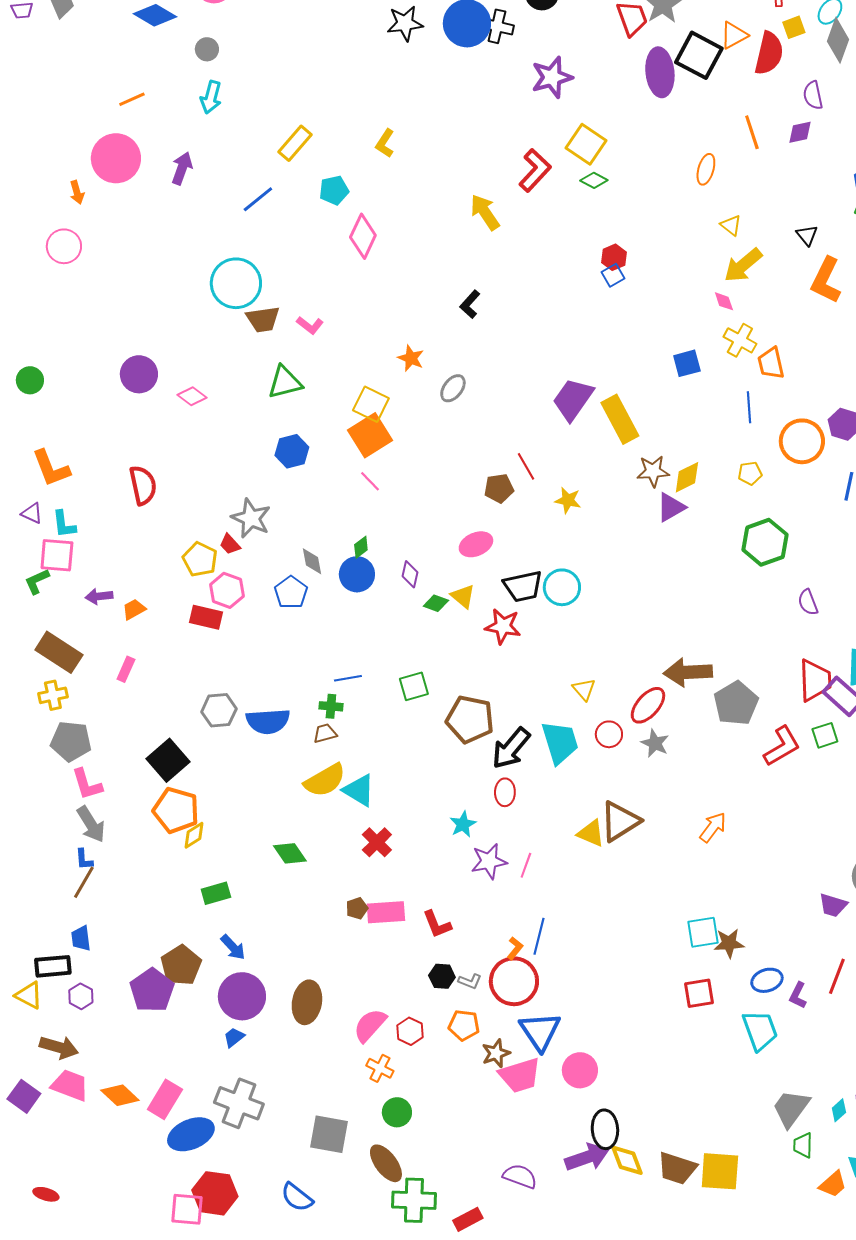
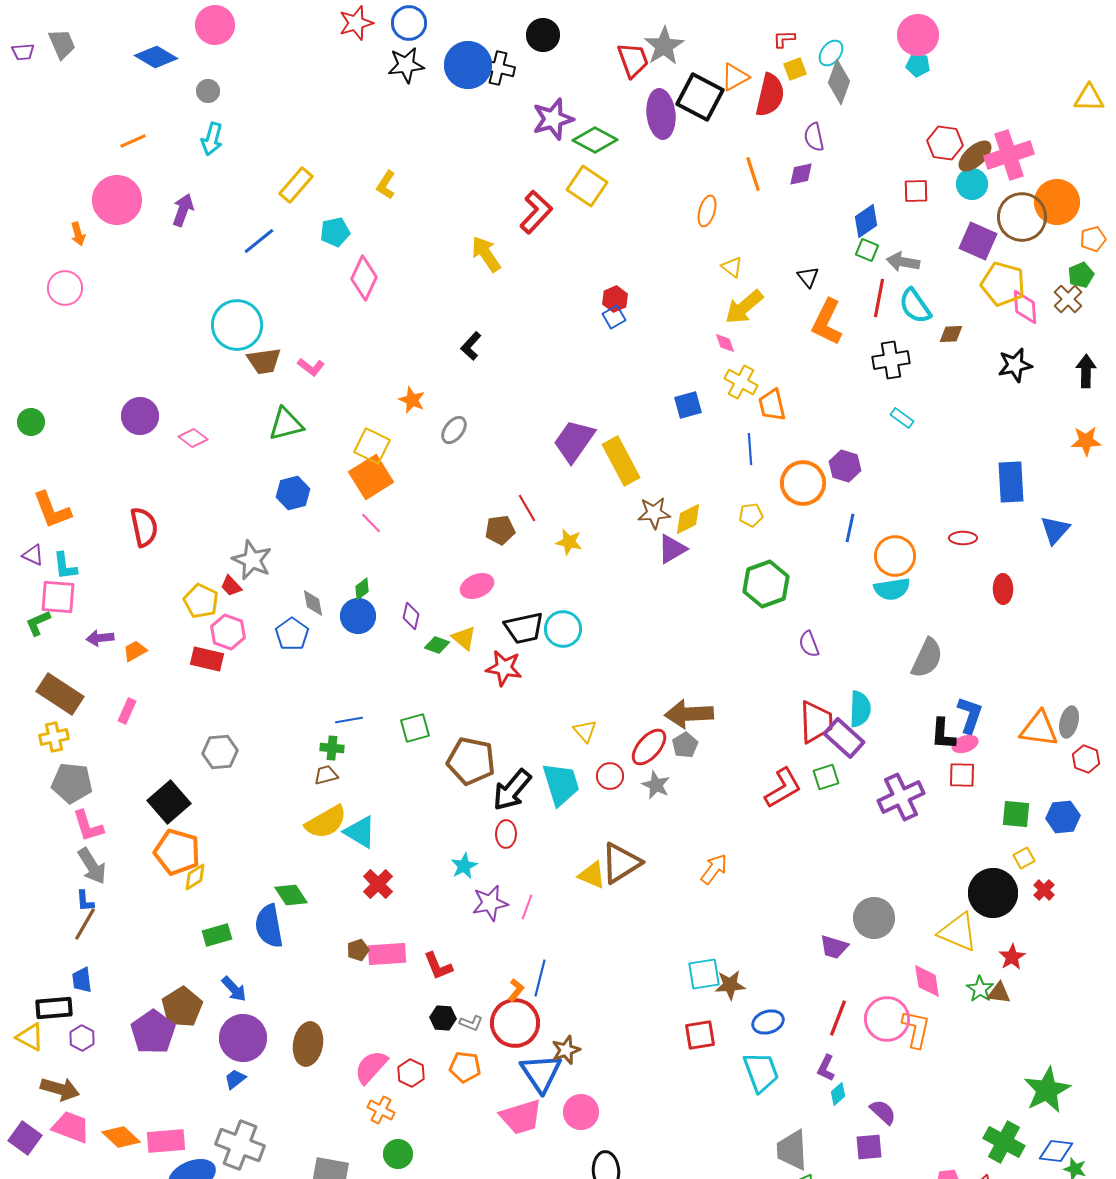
green diamond: (594, 180) -> (595, 140), moved, size x1.6
gray pentagon: (736, 703) -> (685, 745), moved, size x0.6
blue semicircle: (268, 721) -> (269, 926), moved, turned 84
purple L-shape: (798, 995) -> (826, 1068), moved
brown star: (496, 1053) -> (566, 1050), moved
pink rectangle: (165, 1099) -> (166, 1141), turned 54
gray trapezoid: (791, 1108) -> (792, 1150), turned -39
cyan diamond: (839, 1110) -> (838, 1094), moved

